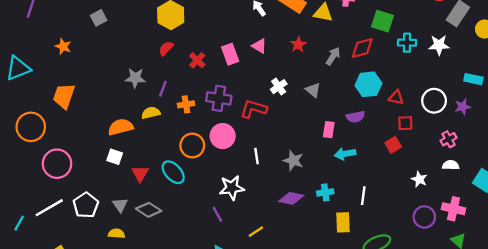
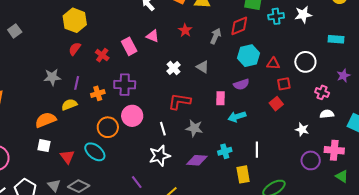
purple star: (463, 107) -> (343, 76), moved
red L-shape: (253, 109) -> (179, 101), moved
pink cross: (449, 139) -> (322, 92), turned -32
white star: (232, 188) -> (160, 156), moved

